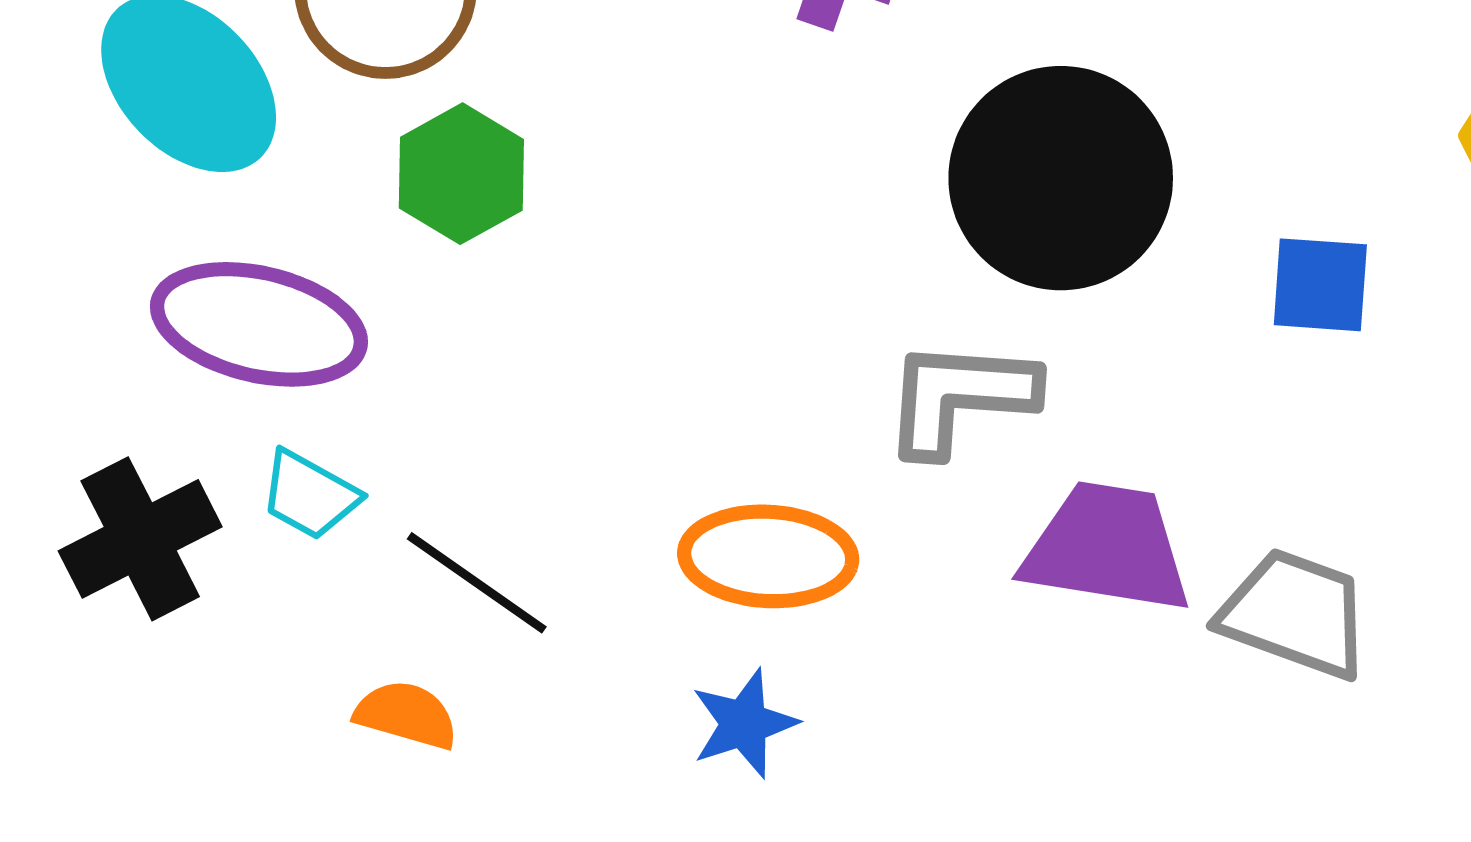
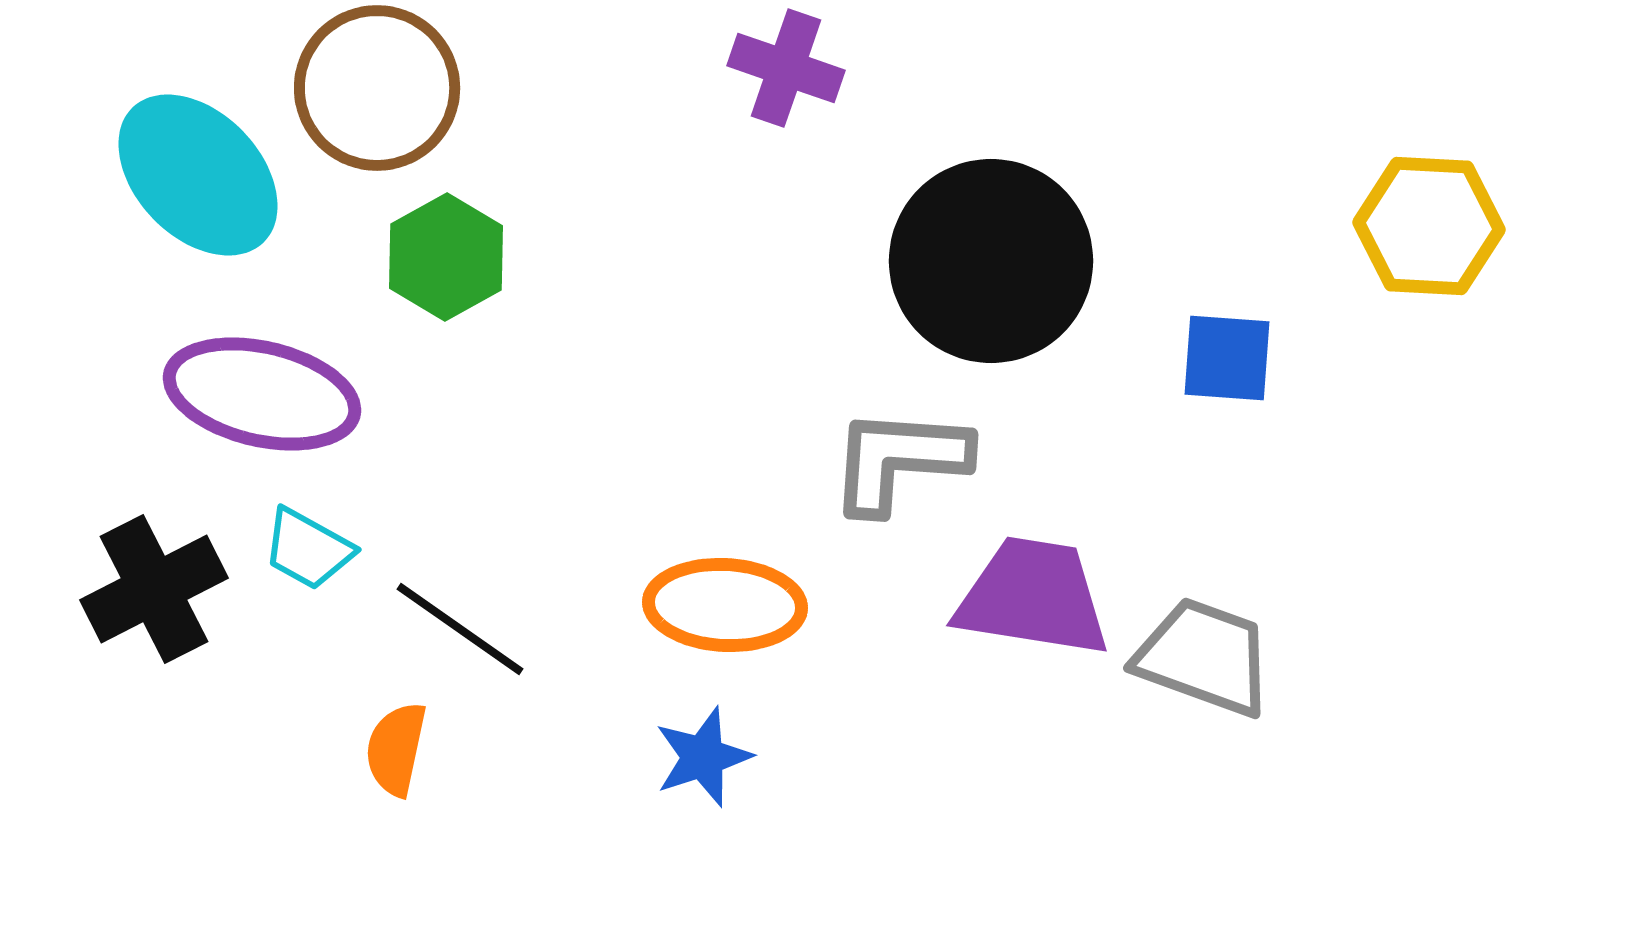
orange semicircle: (406, 715) -> (396, 749), turned -94

